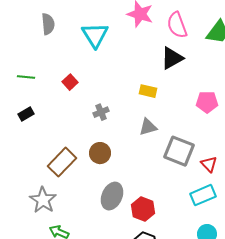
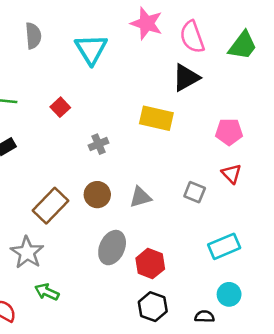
yellow rectangle: (148, 91) -> (156, 118), size x1.5
gray triangle: (148, 127) -> (140, 197), moved
gray square: (179, 151) -> (195, 192), size x0.6
red triangle: (209, 164) -> (232, 174), moved

